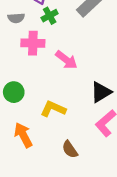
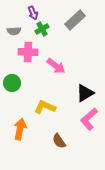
green circle: (14, 92) -> (12, 83), moved
orange arrow: (23, 135) -> (20, 129), turned 40

